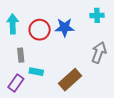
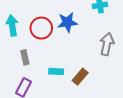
cyan rectangle: (36, 72) -> (56, 71), moved
brown rectangle: (70, 80) -> (80, 77), size x0.7

